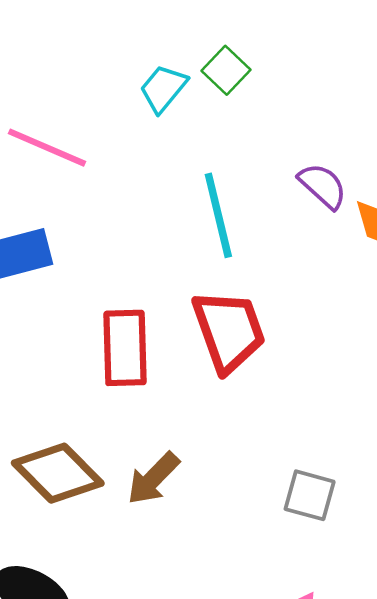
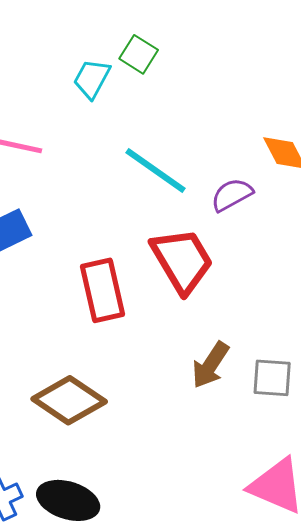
purple semicircle: (323, 186) -> (232, 195), moved, turned -60
cyan line: (218, 215) -> (156, 171), turned -30
brown arrow: (153, 478) -> (210, 365), moved

